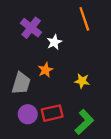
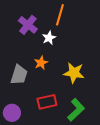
orange line: (84, 19) -> (60, 15), moved, turned 35
yellow star: (82, 81) -> (74, 73), size x1.5
purple circle: (28, 114) -> (12, 113), moved

